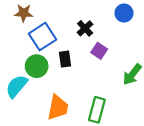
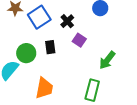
blue square: (43, 37) -> (39, 17), moved
green rectangle: (97, 110) -> (92, 90), moved

